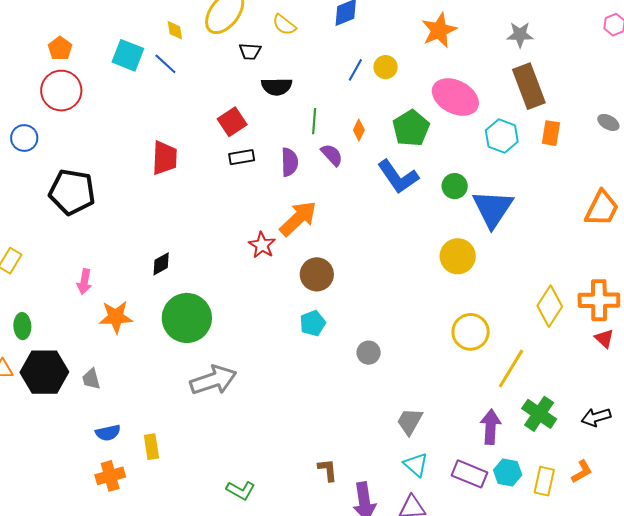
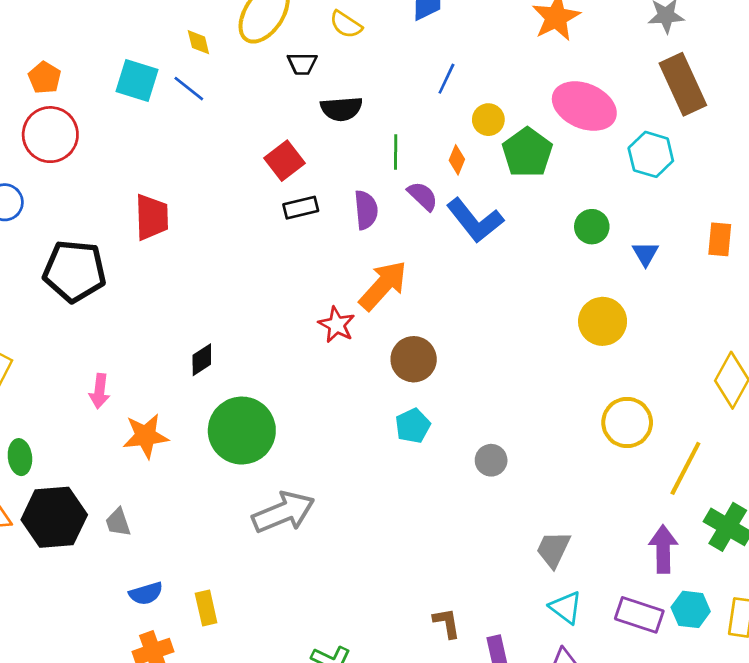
yellow circle: (386, 67) -> (488, 120), moved
orange rectangle: (551, 133) -> (720, 239), moved
red trapezoid: (165, 158) -> (152, 217), moved
blue L-shape: (398, 177) -> (475, 220), moved
blue triangle: (493, 209) -> (645, 254), size x0.5

